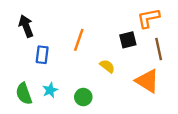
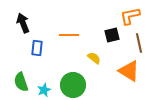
orange line: (79, 40) -> (69, 35), turned 72
cyan star: (50, 90) -> (44, 90), moved
green circle: (83, 97) -> (73, 85), size x1.6

